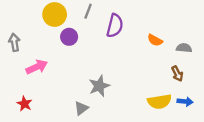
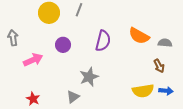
purple semicircle: (115, 26) -> (103, 41), moved
purple circle: (69, 37) -> (63, 45), moved
orange semicircle: (155, 40) -> (139, 36), size x1.5
red star: (24, 104) -> (33, 99), moved

